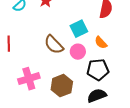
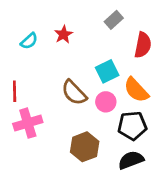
orange semicircle: (101, 43) -> (136, 90), size x1.5
pink cross: (29, 79) -> (28, 123), moved

